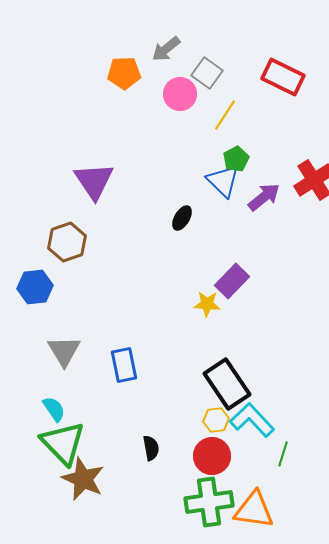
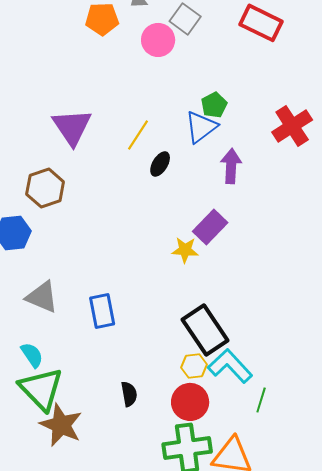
yellow line: (225, 115) -> (138, 135), moved
blue triangle: (223, 181) -> (201, 127), turned 39
purple arrow: (264, 197) -> (231, 166), moved, turned -48
gray triangle: (64, 351) -> (42, 297), turned -36

